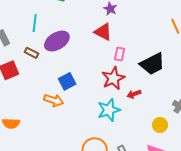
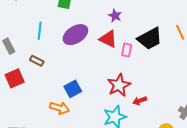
purple ellipse: (57, 41) -> (75, 35), moved
pink rectangle: (120, 54) -> (127, 50), moved
black trapezoid: (152, 64) -> (150, 39), moved

